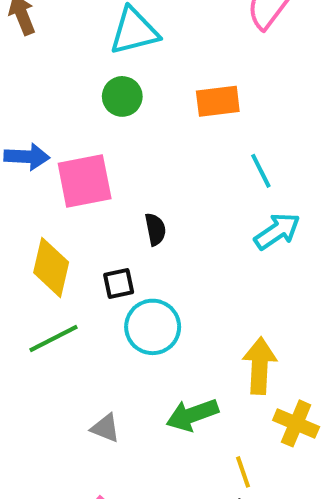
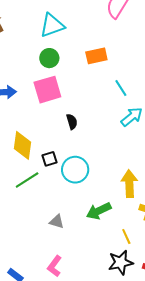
pink square: (85, 181) -> (47, 90), moved
black square: (119, 283) -> (49, 159), moved

